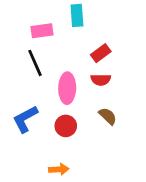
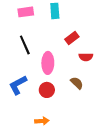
pink rectangle: (42, 31) -> (26, 12), moved
red semicircle: (101, 80) -> (86, 57), moved

